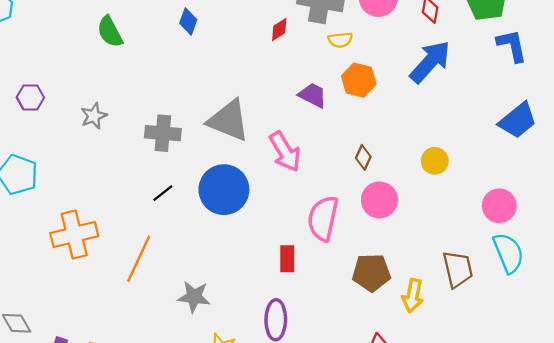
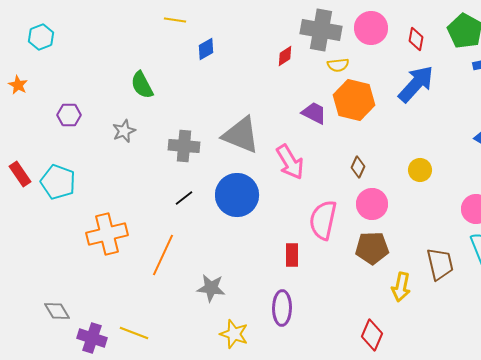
blue diamond: (188, 21) -> (206, 49), turned 40
green semicircle: (110, 32) -> (142, 85), moved
orange hexagon: (359, 80) -> (354, 100), size x1.4
brown pentagon: (371, 273) -> (372, 248), moved

